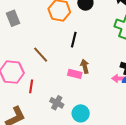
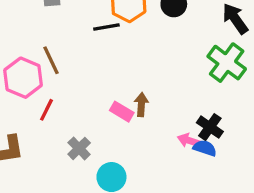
black line: (74, 40) -> (106, 27), moved, turned 49
brown line: (41, 55) -> (51, 60), moved

